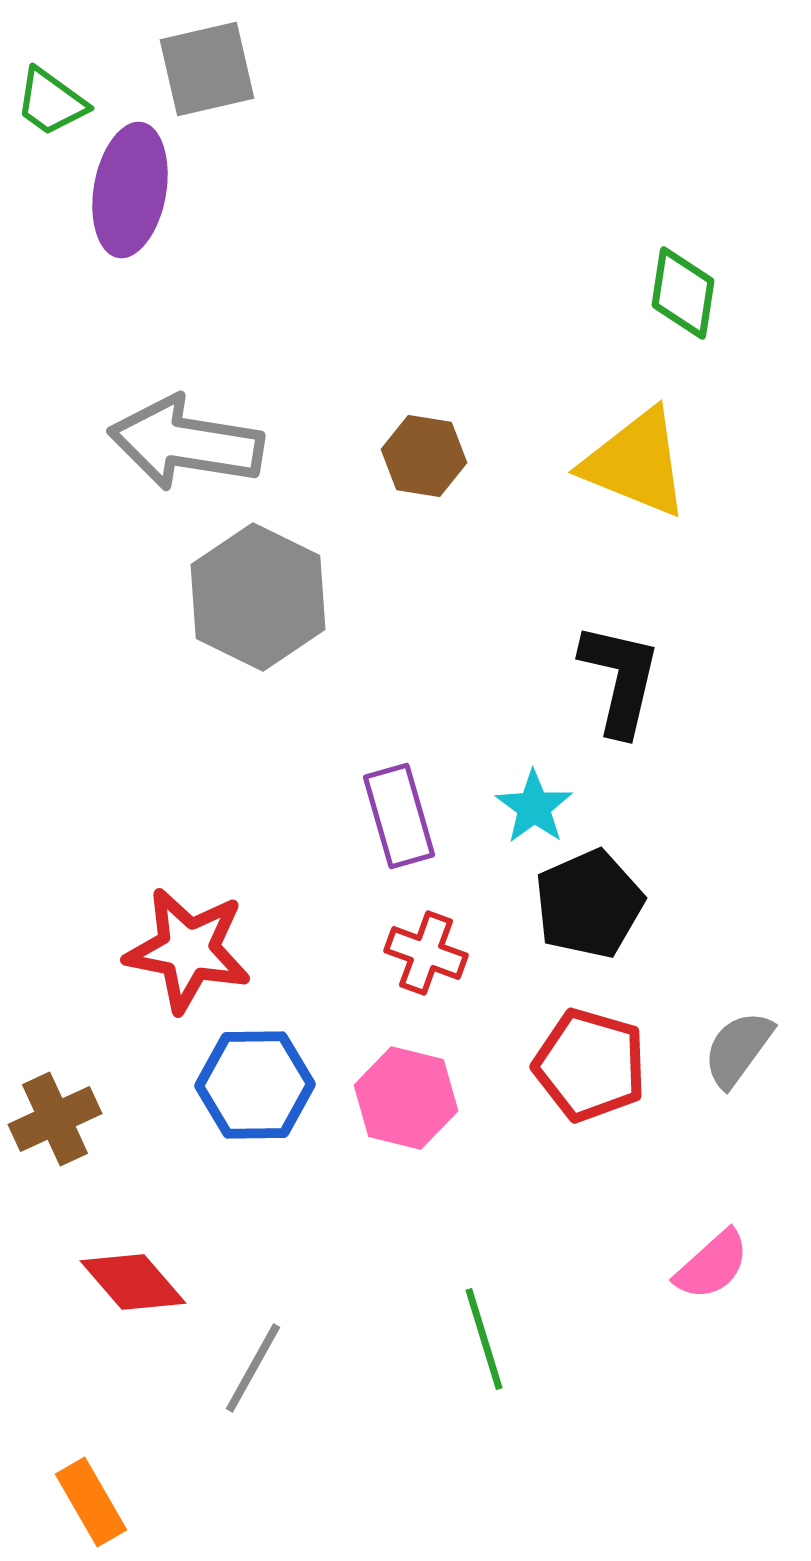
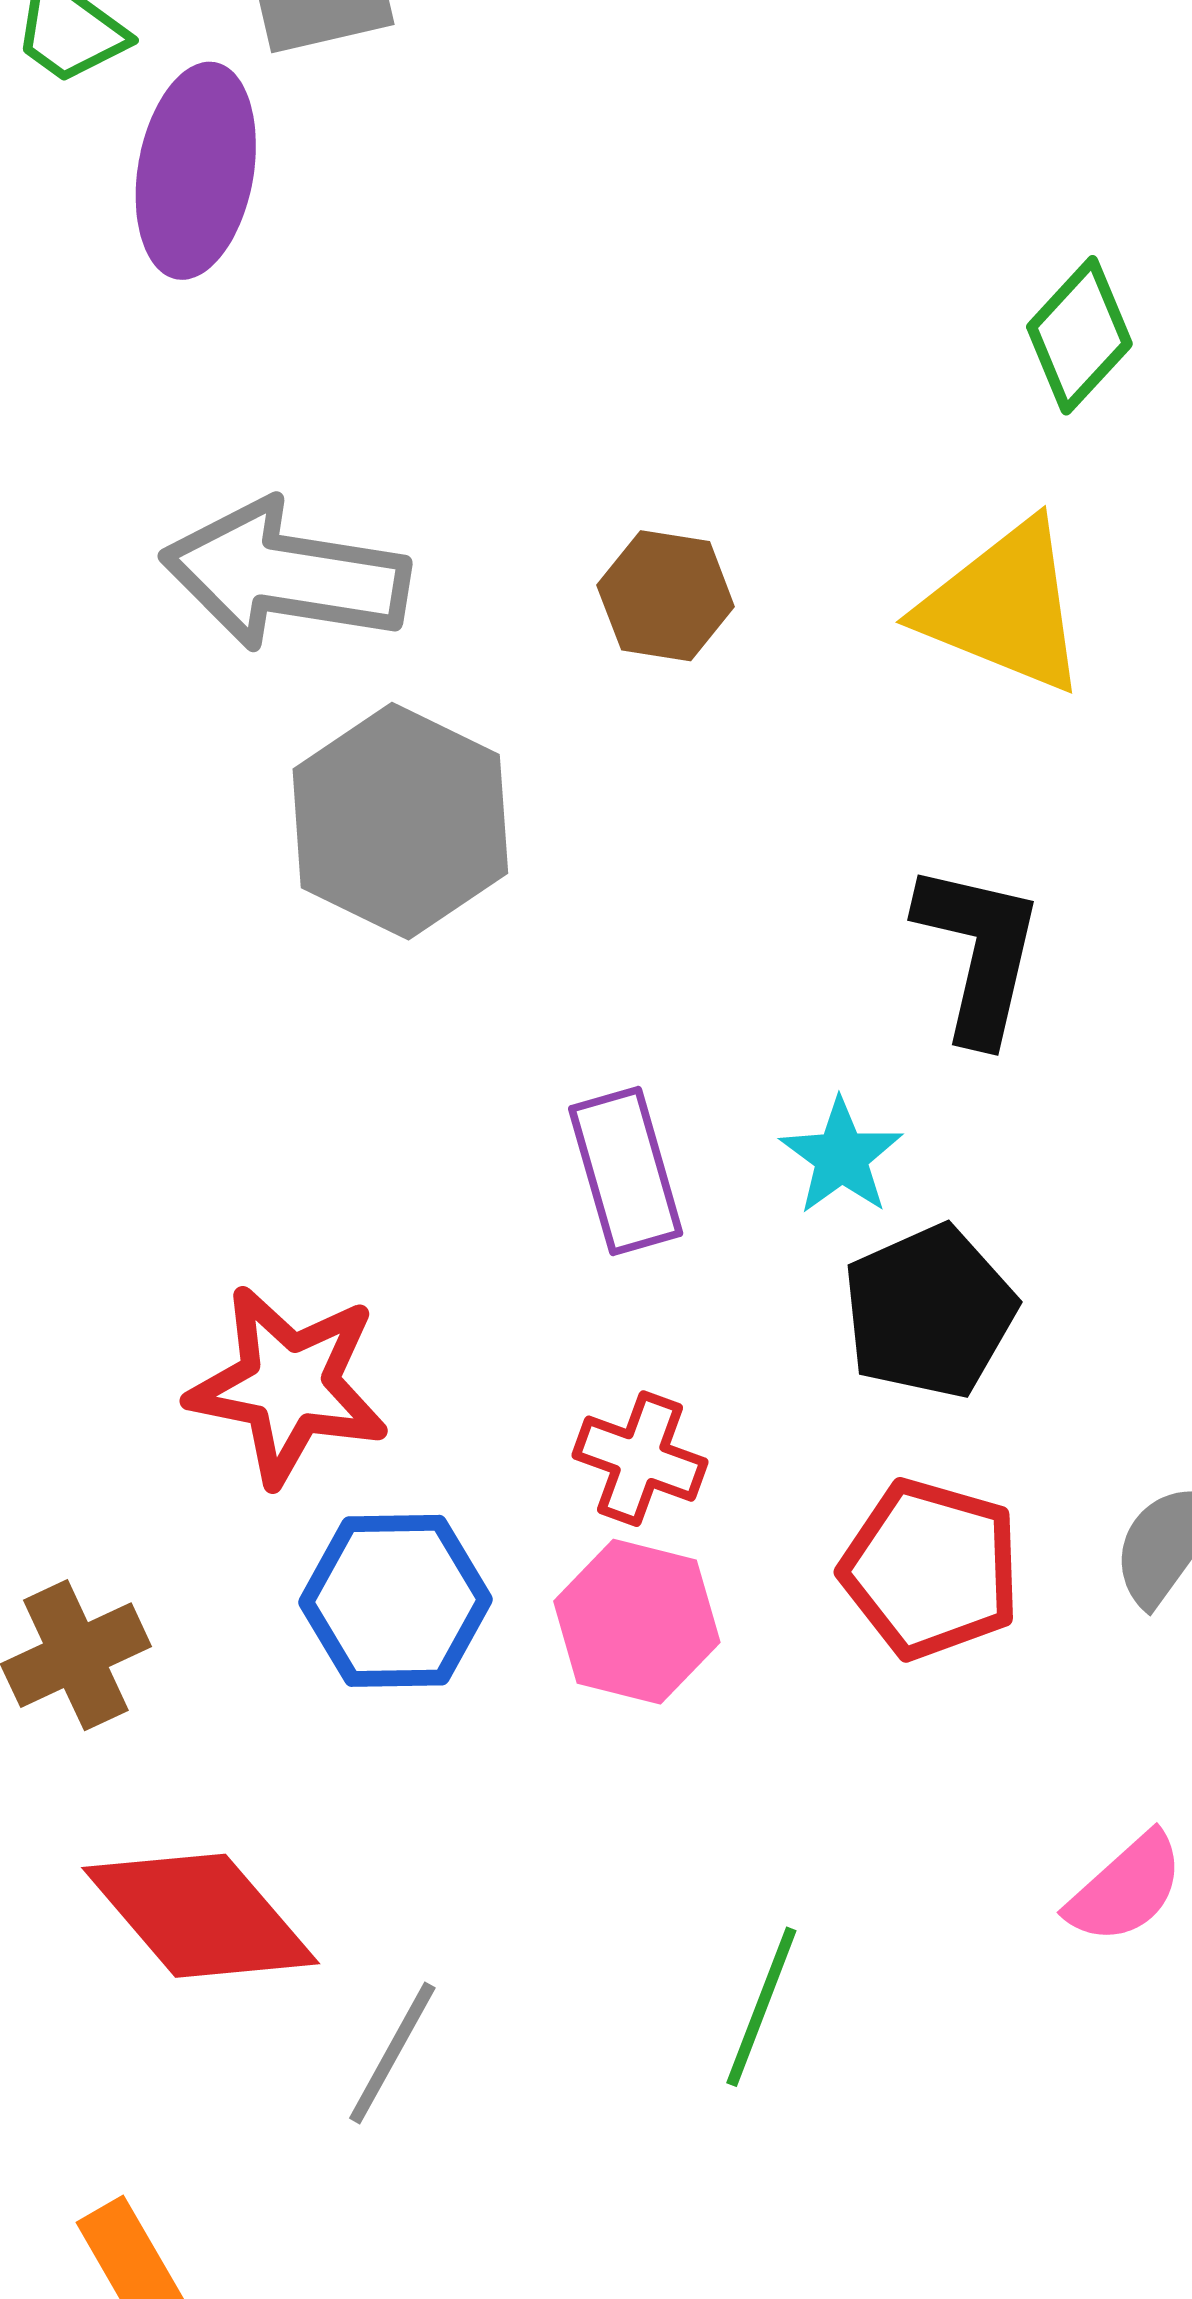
green diamond: (683, 293) -> (1079, 335), turned 34
red cross: (426, 953) -> (640, 1459), moved
red diamond: (133, 1282) -> (201, 1916), size x1.4
green line: (484, 1339) -> (761, 2007), turned 38

